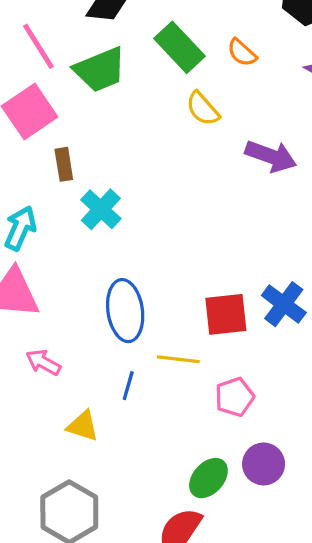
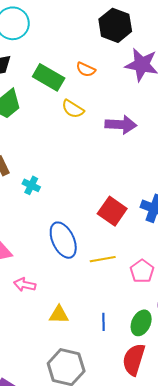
cyan cross: (101, 209) -> (31, 185), size x0.7
red square: (226, 314) -> (112, 211), moved, turned -32
blue line: (128, 386) -> (103, 322), moved

